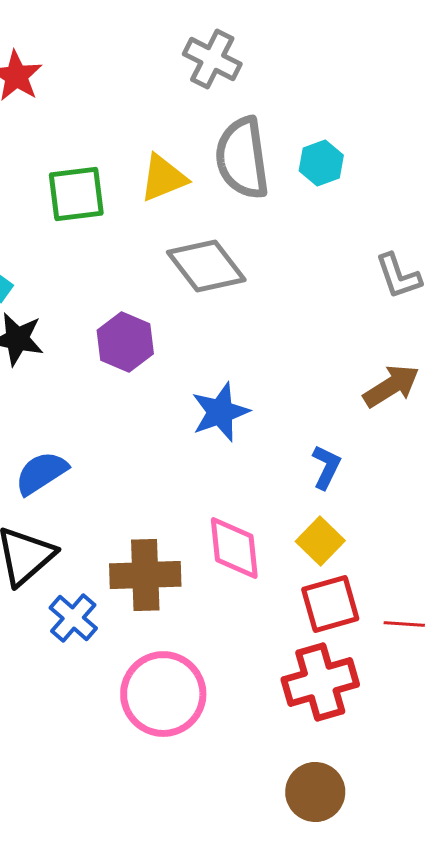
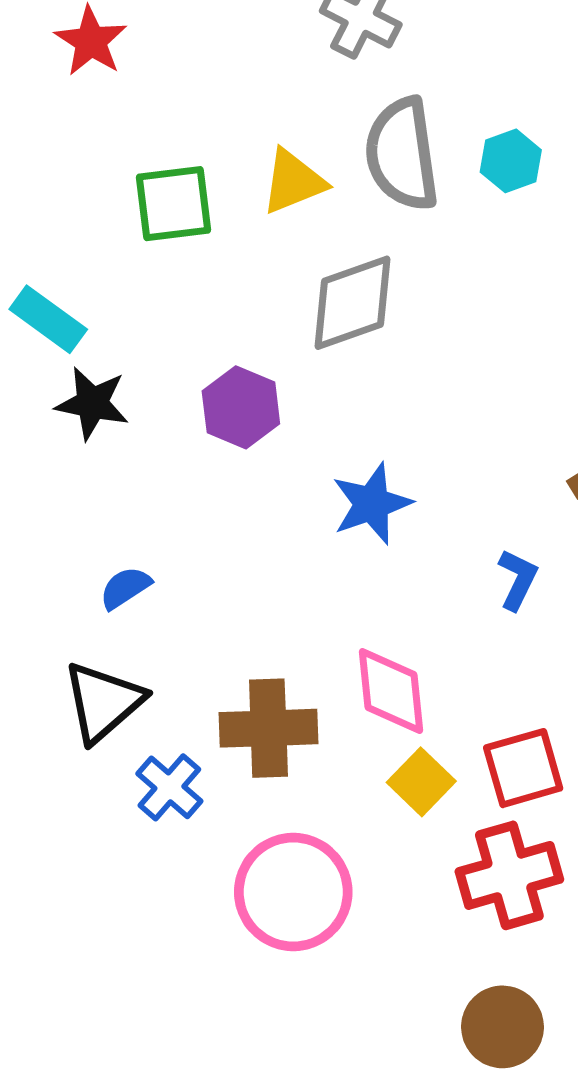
gray diamond: (206, 266) -> (352, 303), turned -72
blue semicircle: (41, 473) -> (125, 588), size x0.7
yellow square: (320, 541) -> (421, 782), moved

